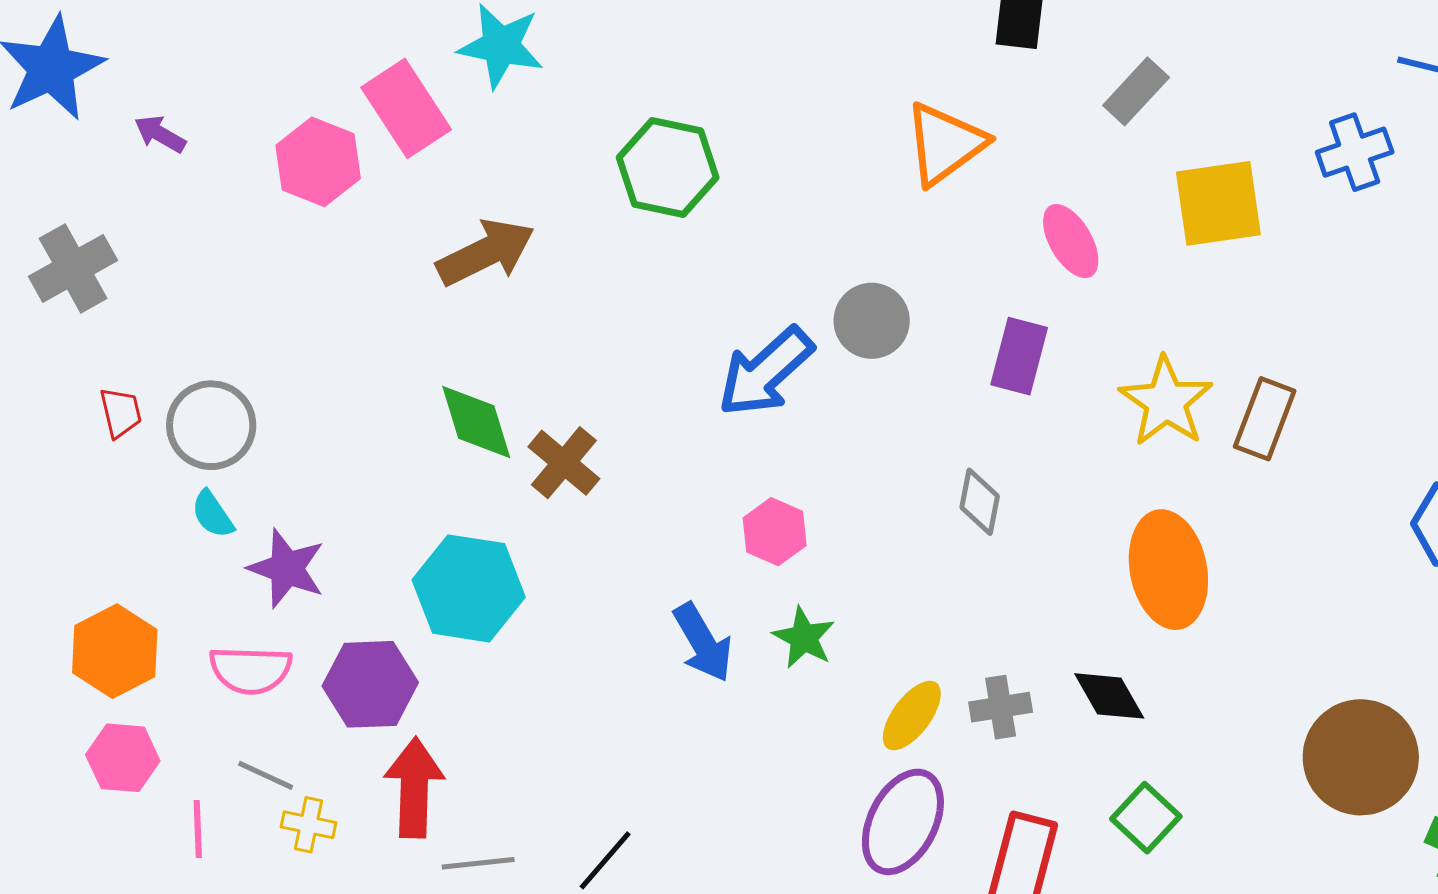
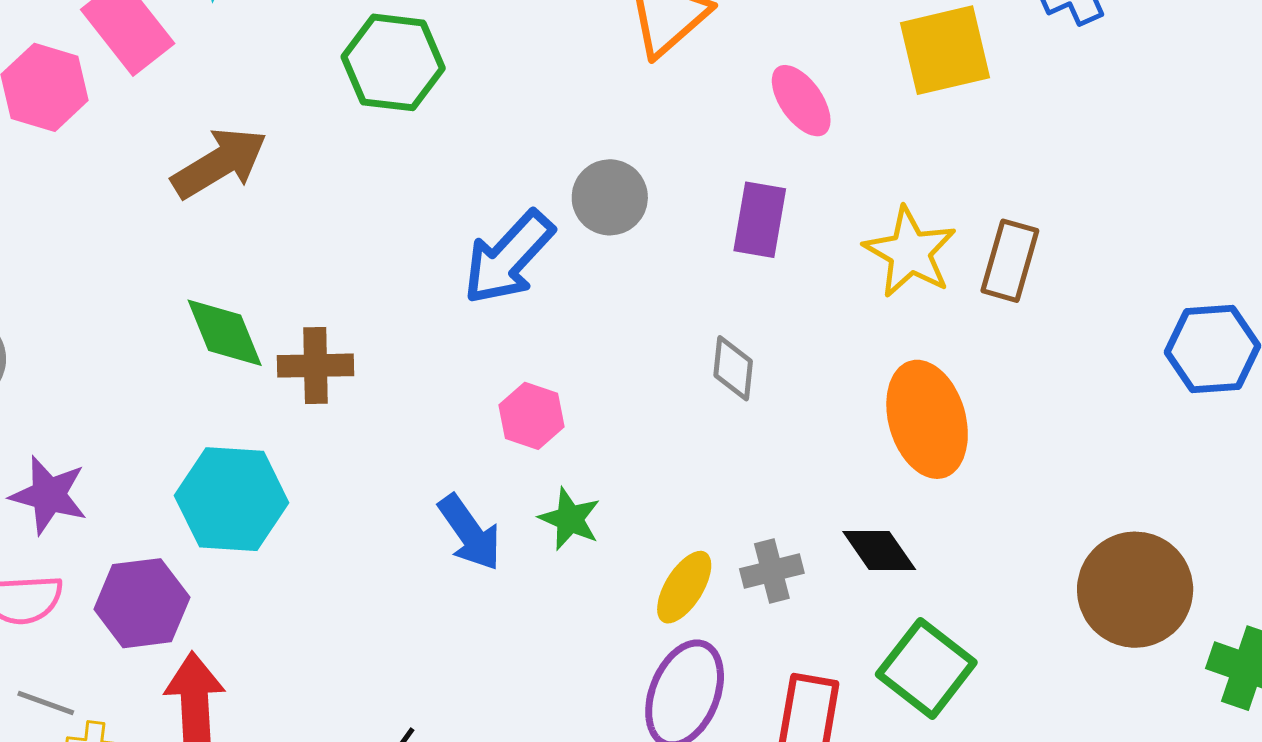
brown cross: (564, 463) -> (316, 366), turned -36
green square: (1146, 818) -> (926, 668), size x1.4

